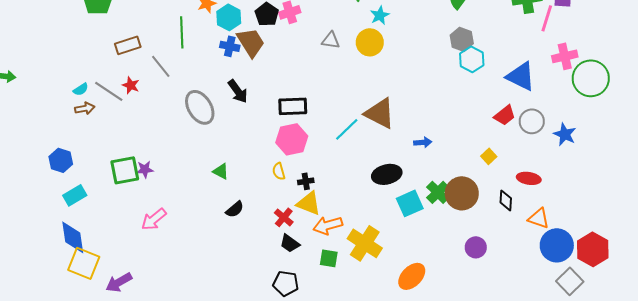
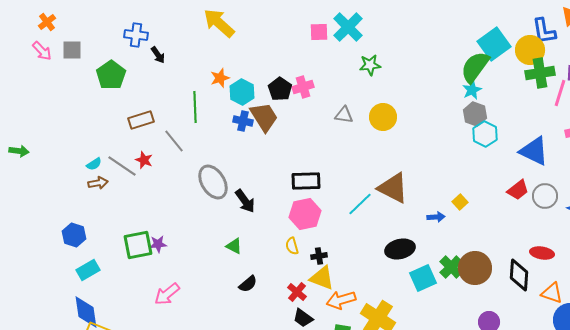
cyan star: (380, 15) -> (472, 90), moved
black arrow: (238, 91) -> (245, 201), moved
yellow square: (489, 156) -> (460, 202), moved
black diamond: (506, 200) -> (519, 275), size x1.5

